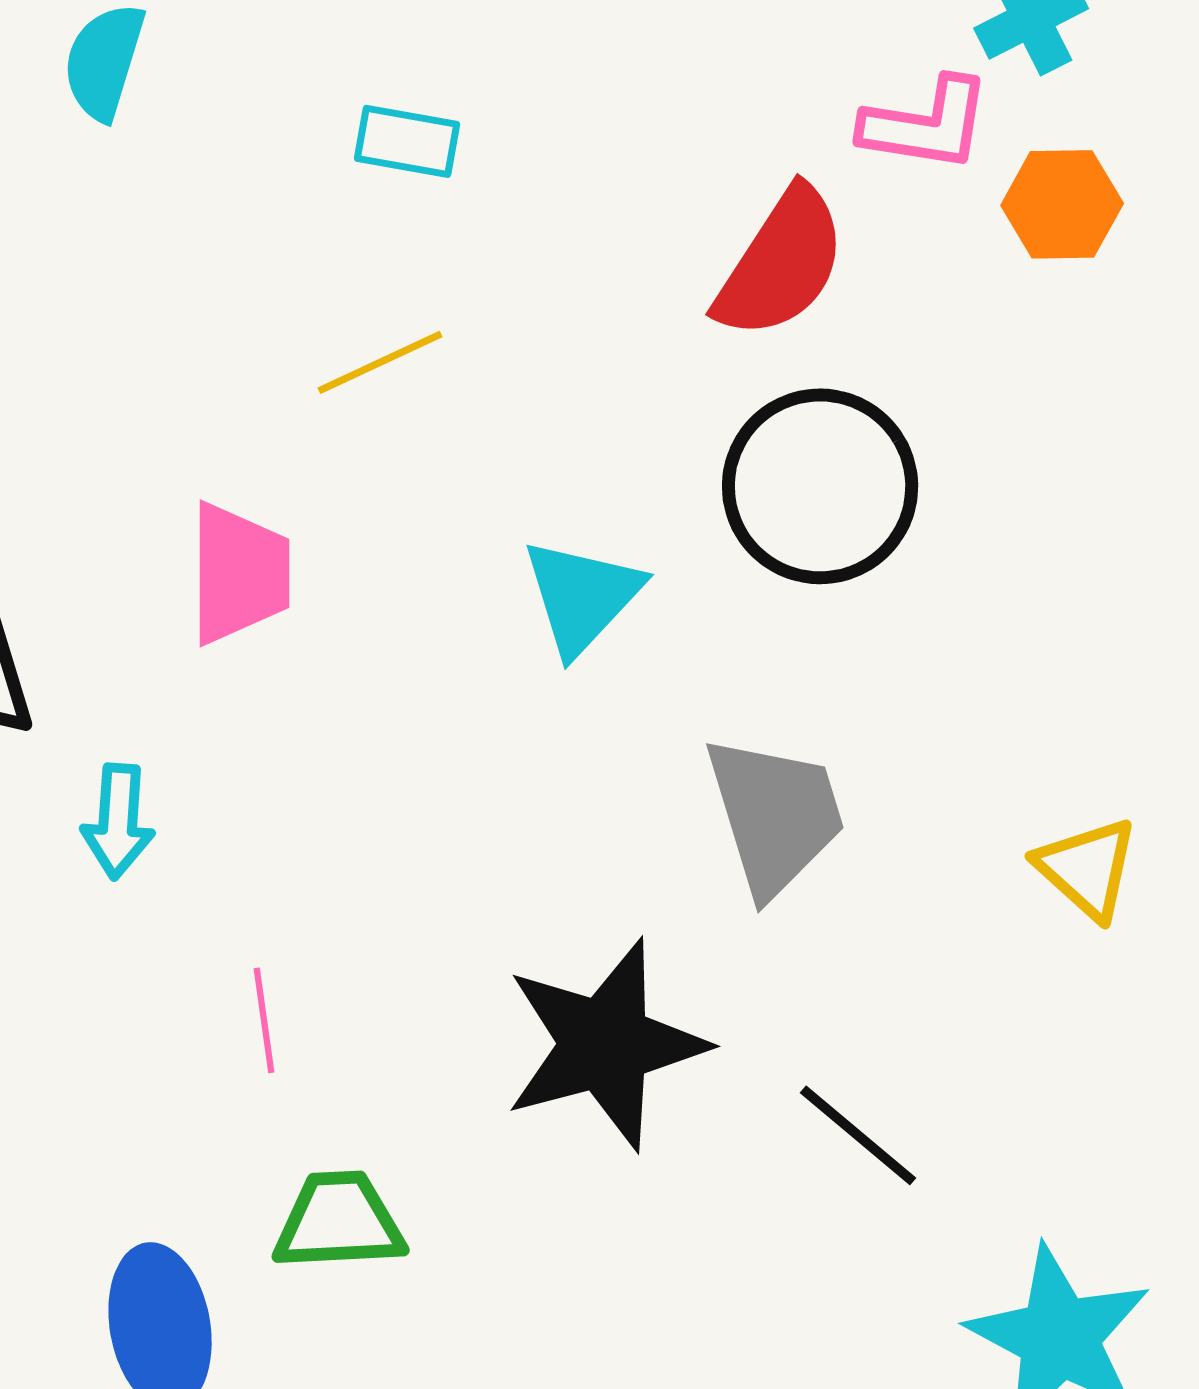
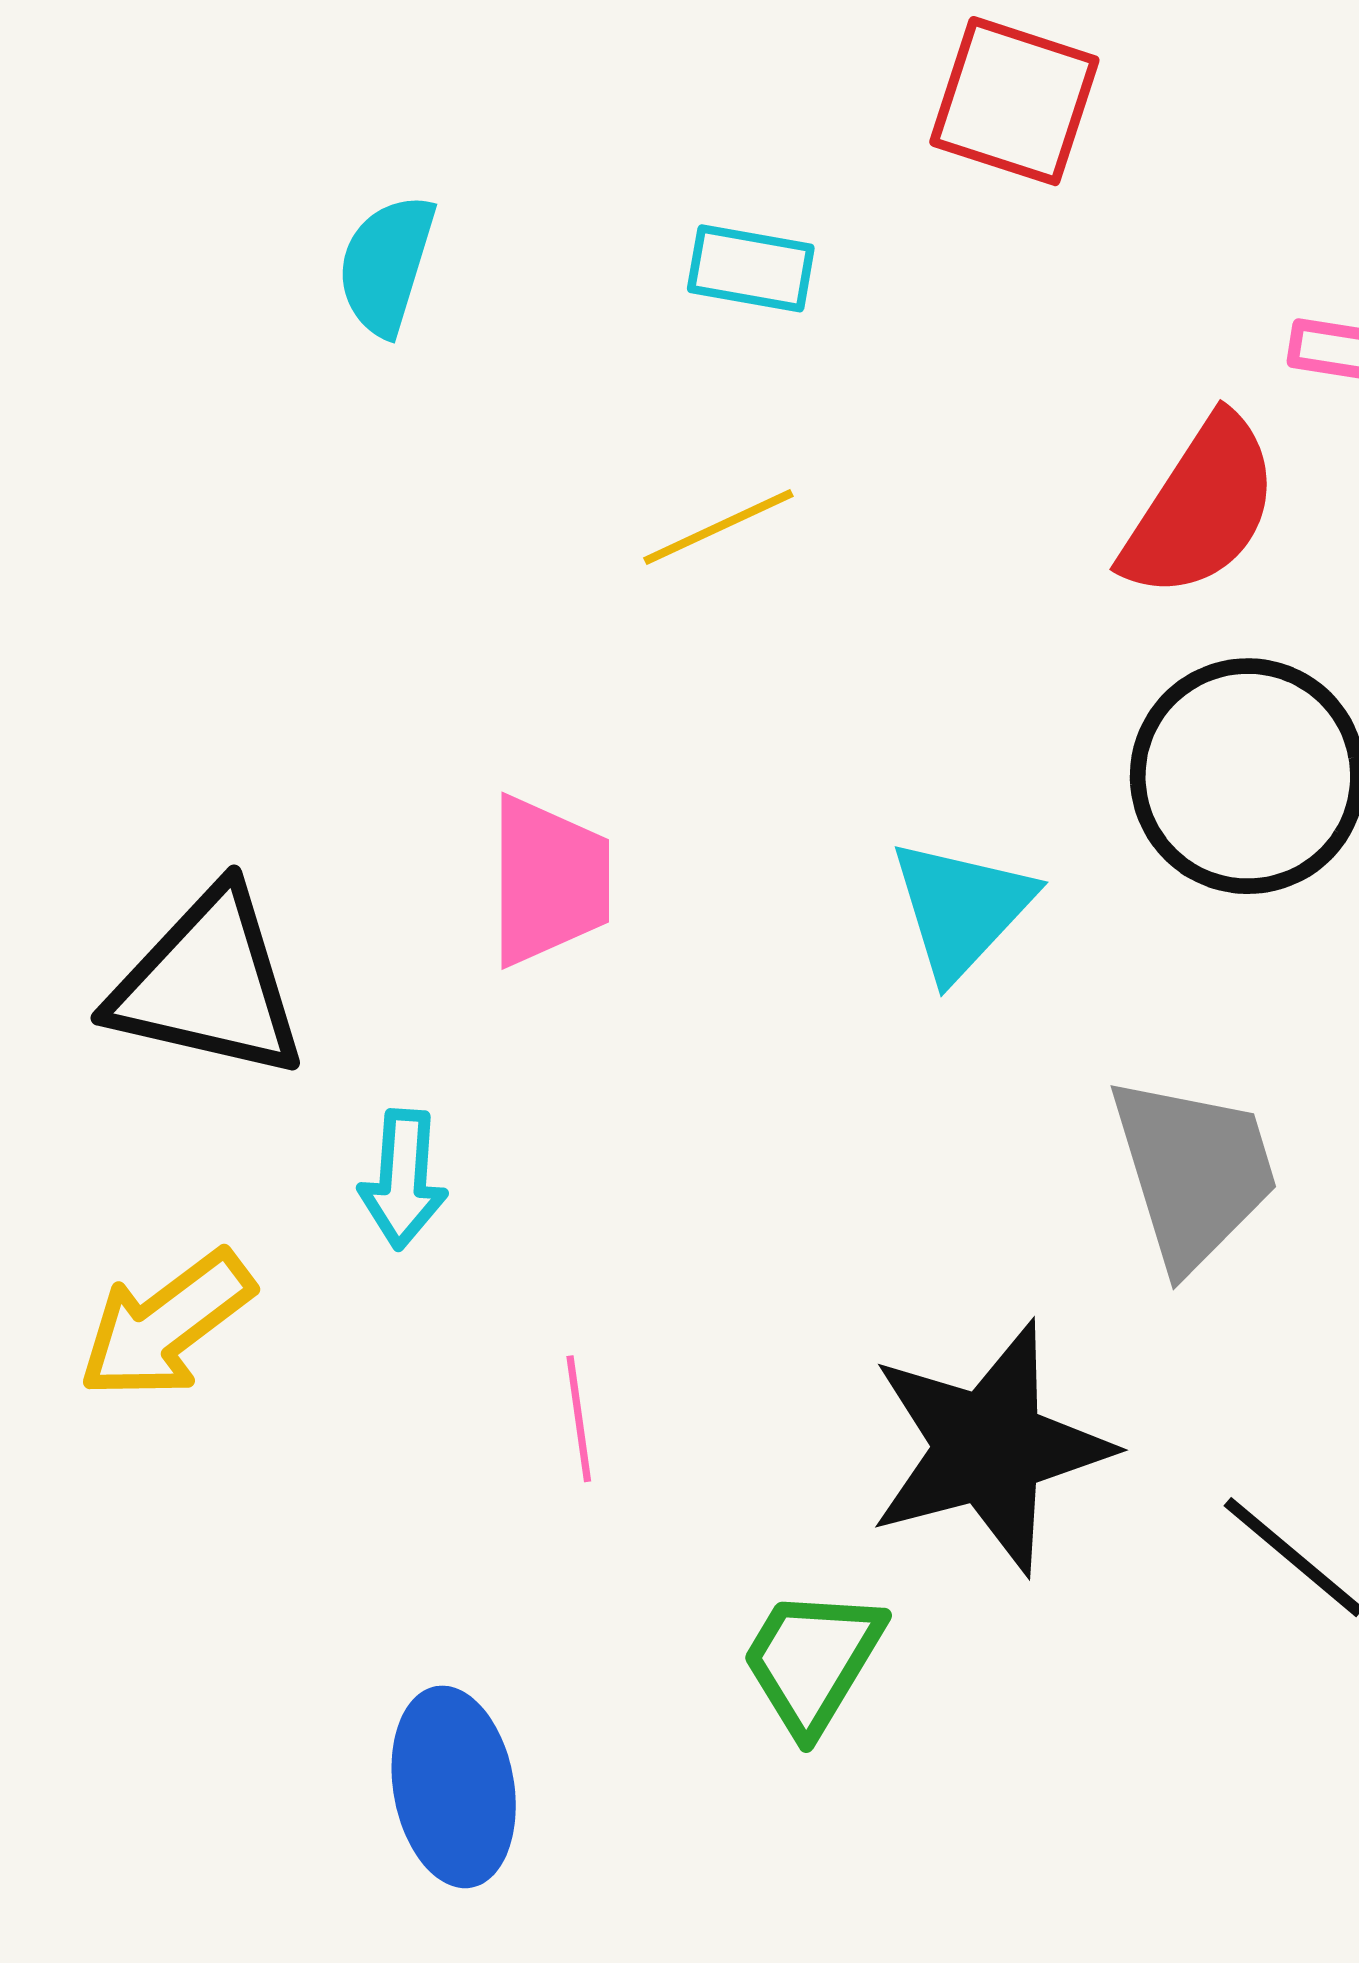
cyan rectangle: (407, 141) -> (751, 268), moved
yellow line: (380, 362) -> (718, 527), moved
green trapezoid: (339, 1221) -> (812, 1661), moved, turned -56

